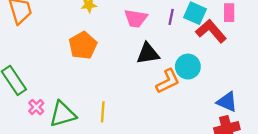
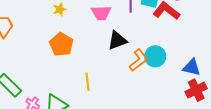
cyan circle: (188, 67) -> (155, 56), moved
yellow line: (103, 112) -> (88, 82), moved

